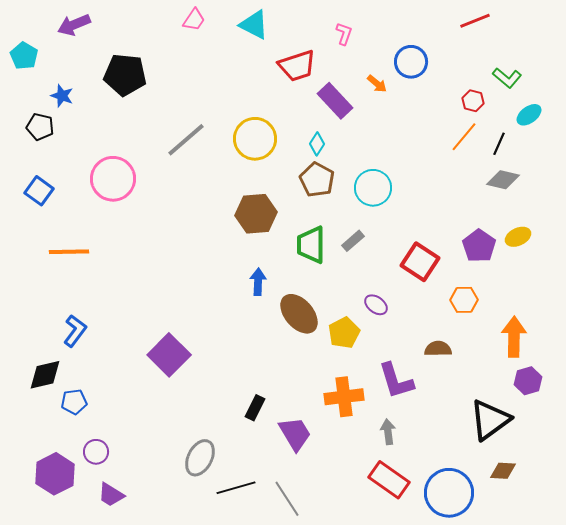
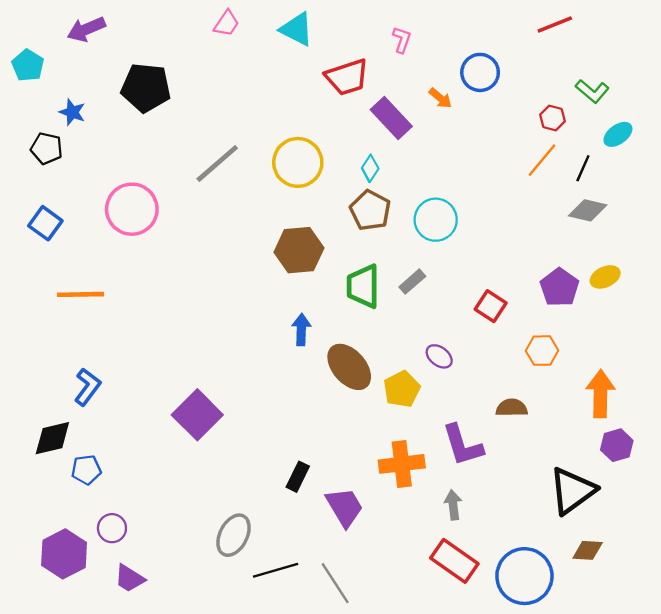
red square: (420, 262) -> (491, 306), size x0.7

